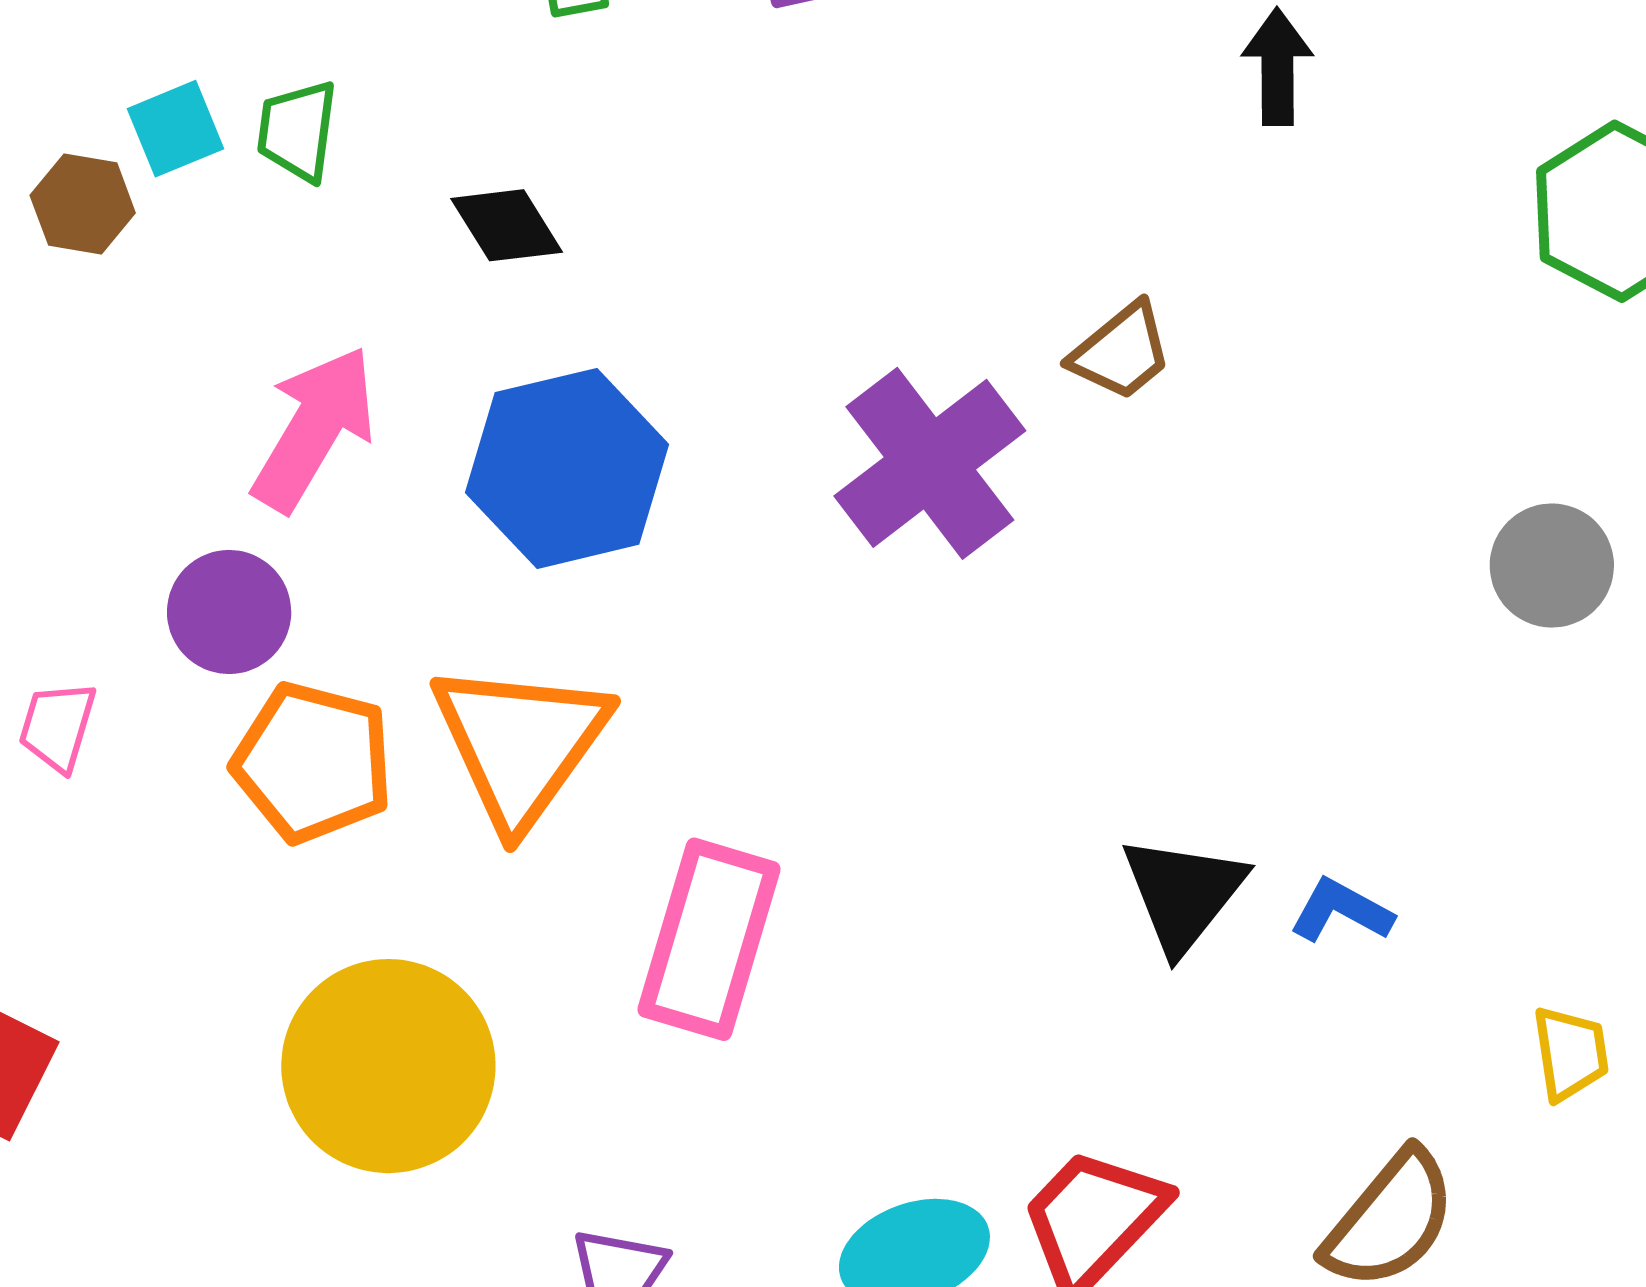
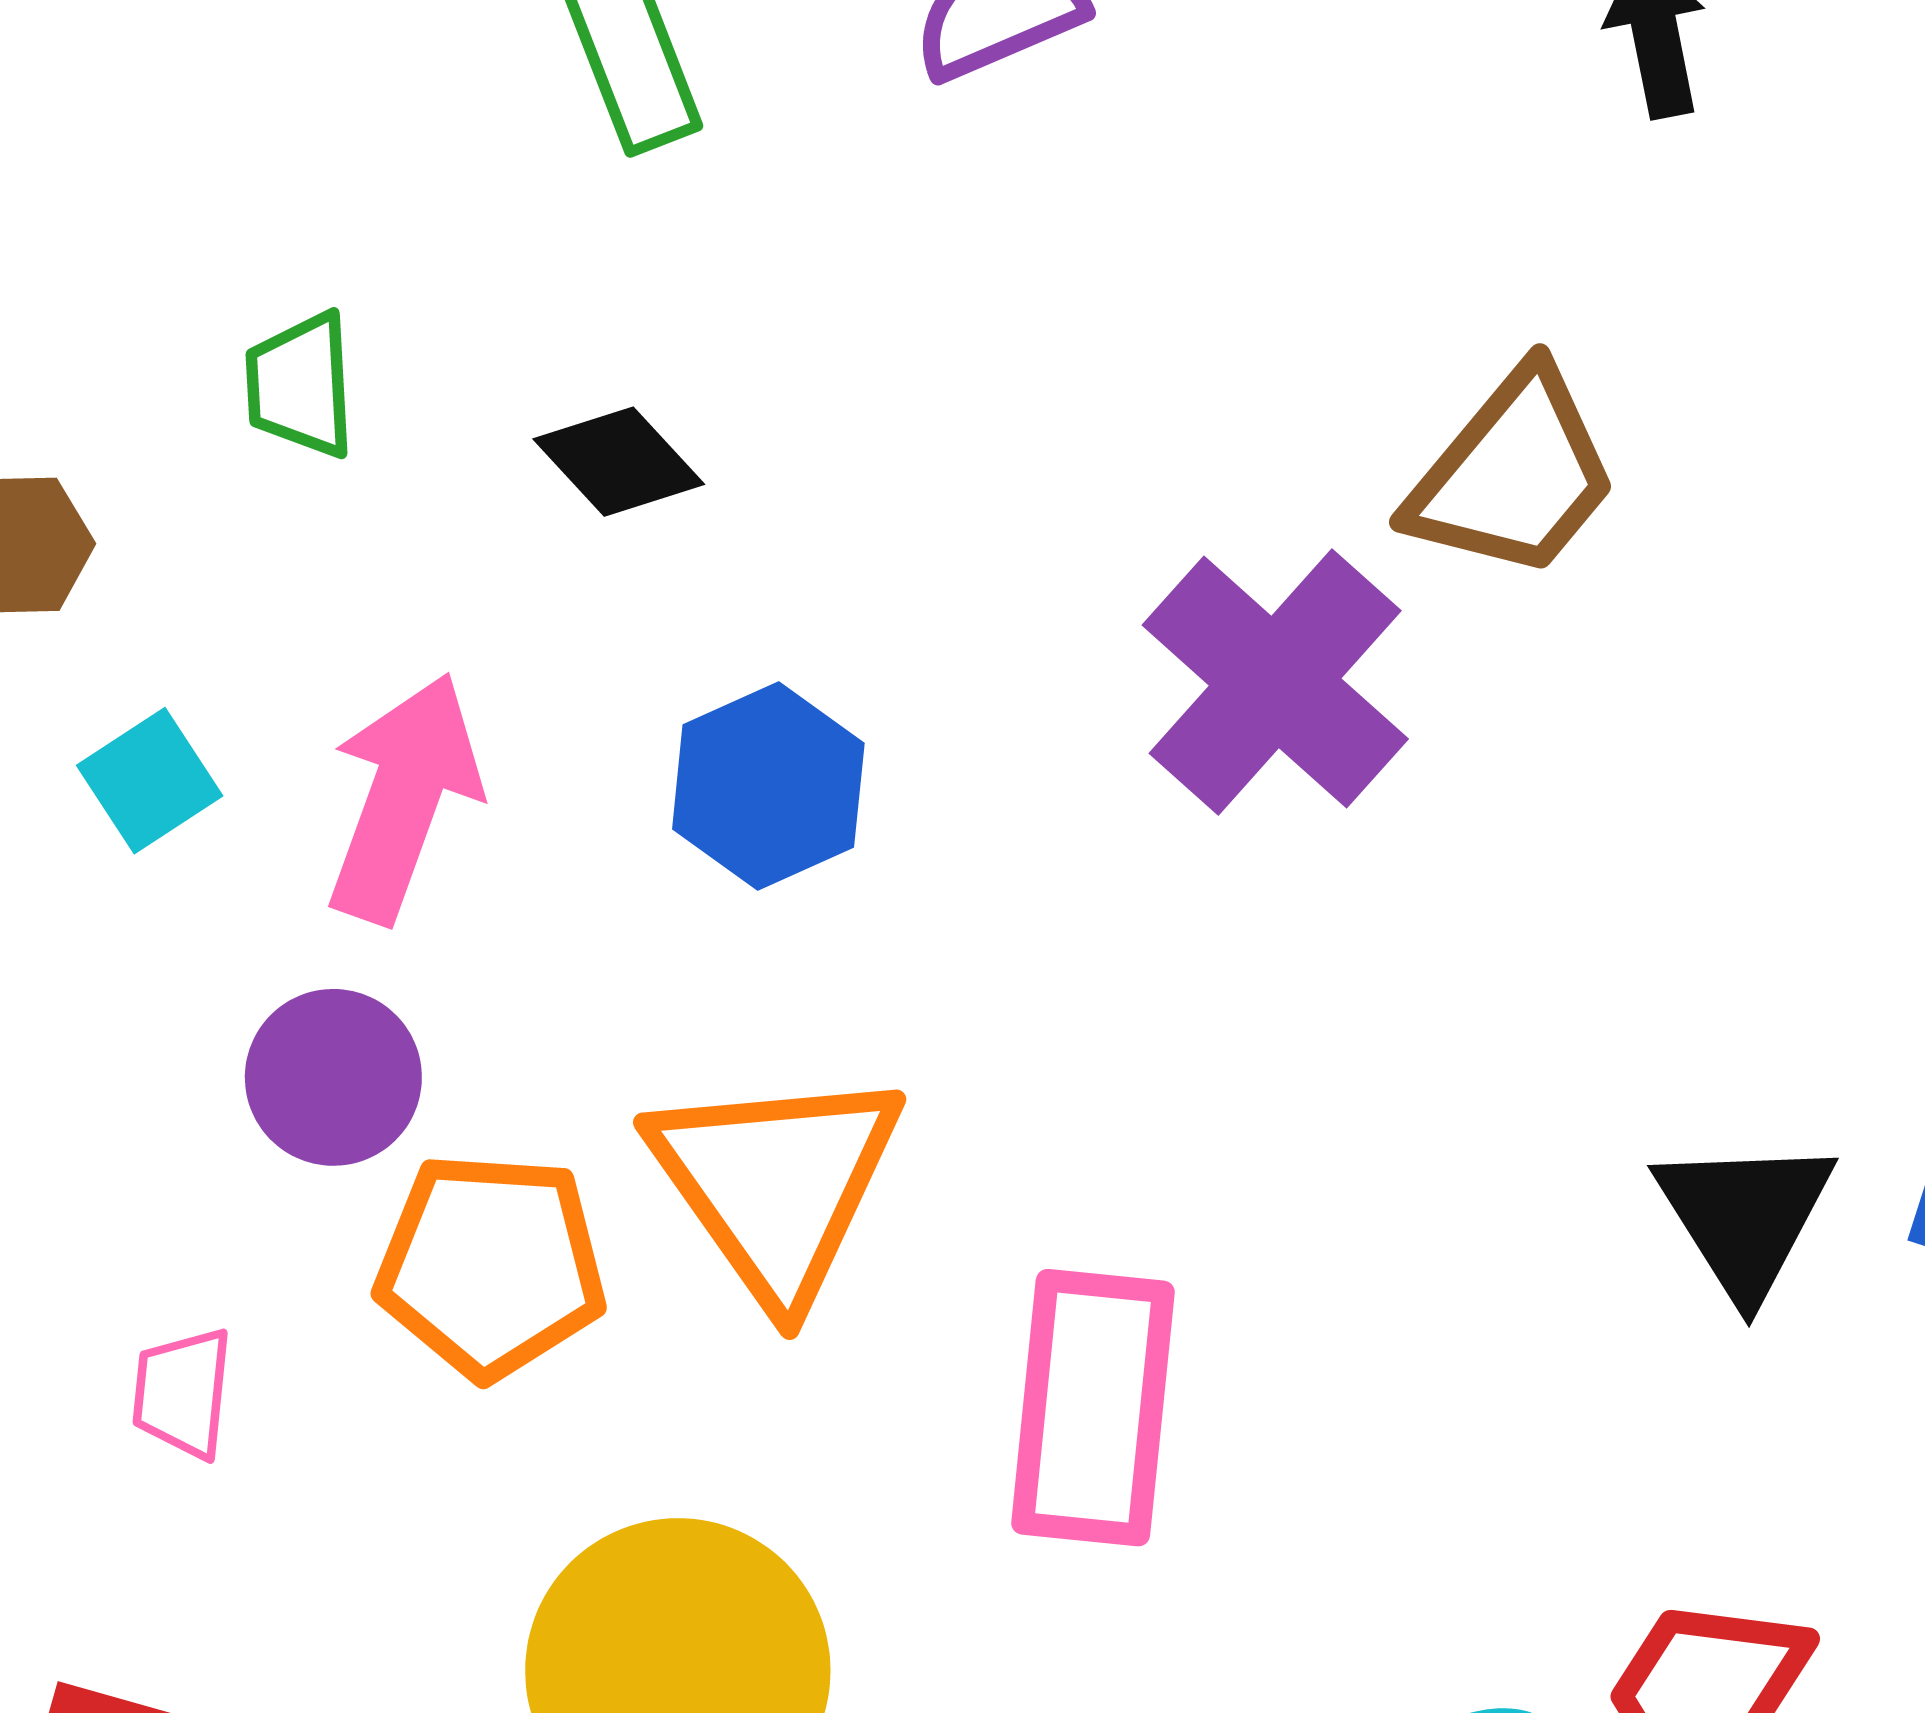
cyan square: (176, 129) -> (150, 781), moved
brown trapezoid: (1121, 352) -> (1513, 474), size x1.5
blue hexagon: (567, 468) -> (768, 786), size x0.7
pink trapezoid: (57, 726) -> (182, 1393), moved

